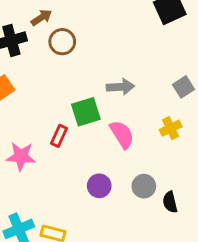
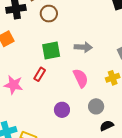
green square: (86, 112) -> (51, 51), moved
gray circle: (144, 186) -> (96, 106), moved
black semicircle: (170, 202) -> (107, 126), turned 72

